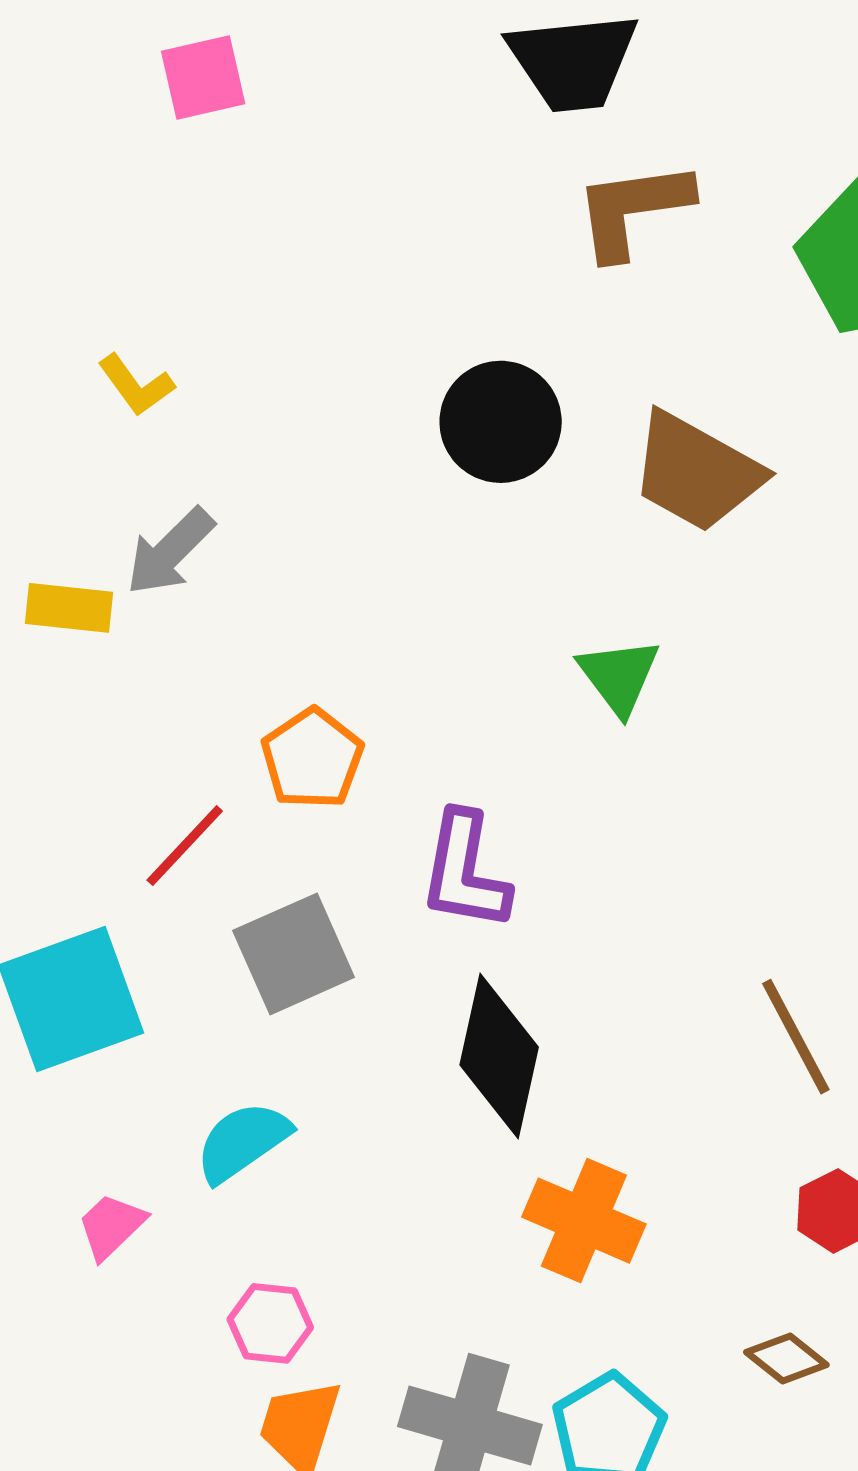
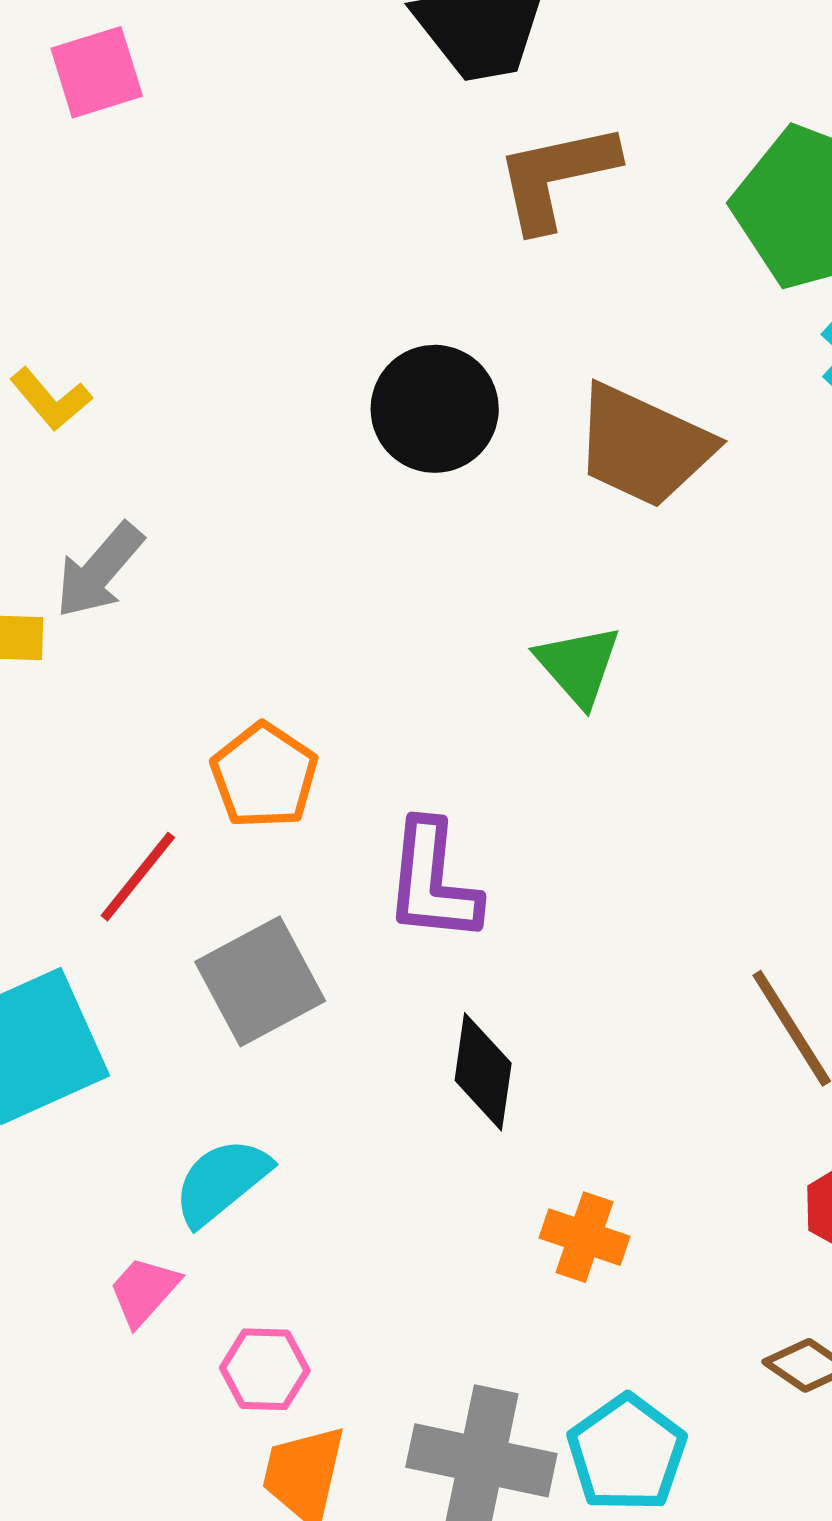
black diamond: (499, 1056) -> (483, 1072), size x0.7
orange cross: (584, 1221) -> (584, 1237), size x0.7
pink trapezoid: (111, 1226) -> (144, 1291), moved

